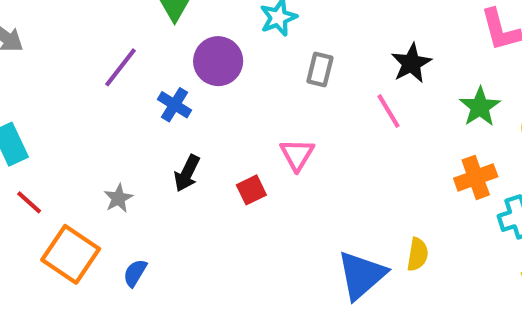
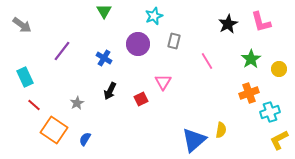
purple circle: (218, 61) -> (138, 44), moved
black star: (411, 63) -> (228, 24), moved
purple line: (120, 67) -> (62, 51), moved

